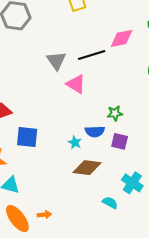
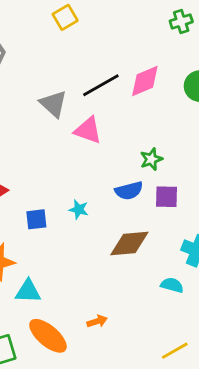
pink diamond: (122, 38) -> (145, 81), moved
blue square: (27, 137) -> (36, 219), size x0.7
cyan star: (75, 142) -> (79, 210), moved
orange arrow: (44, 215) -> (97, 321), moved

